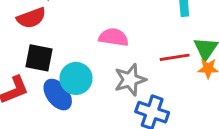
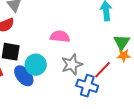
red line: (175, 57) -> (102, 70), moved, turned -36

